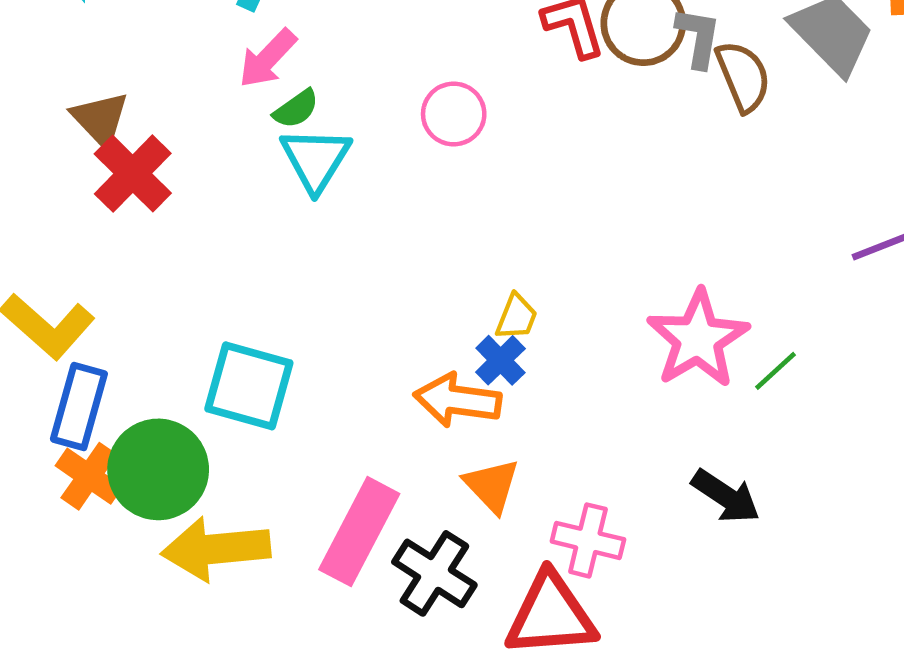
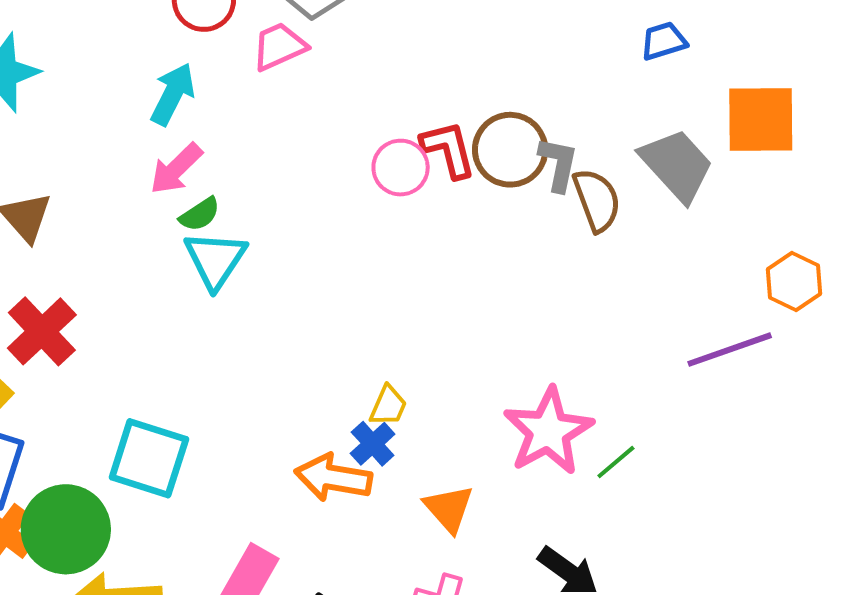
pink circle: (454, 114) -> (401, 168), moved
red cross: (133, 174) -> (42, 331), moved
orange triangle: (492, 485) -> (449, 509), moved

